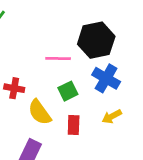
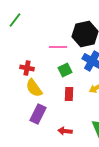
yellow semicircle: (40, 112) -> (34, 88), moved

